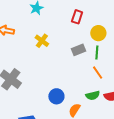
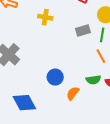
yellow cross: (42, 41) -> (45, 17), turned -32

